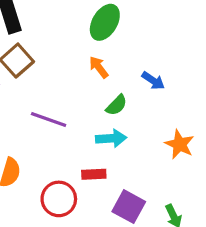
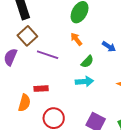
purple line: (49, 119) -> (48, 55), moved
red rectangle: (94, 174) -> (41, 89), moved

